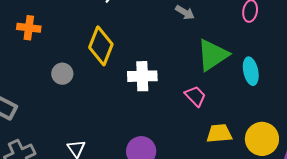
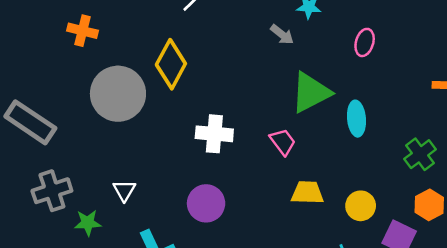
gray circle: (62, 74) -> (118, 94), size x2.0
white cross: (142, 76) -> (214, 134), moved
yellow circle: (262, 139) -> (361, 206), size x0.7

